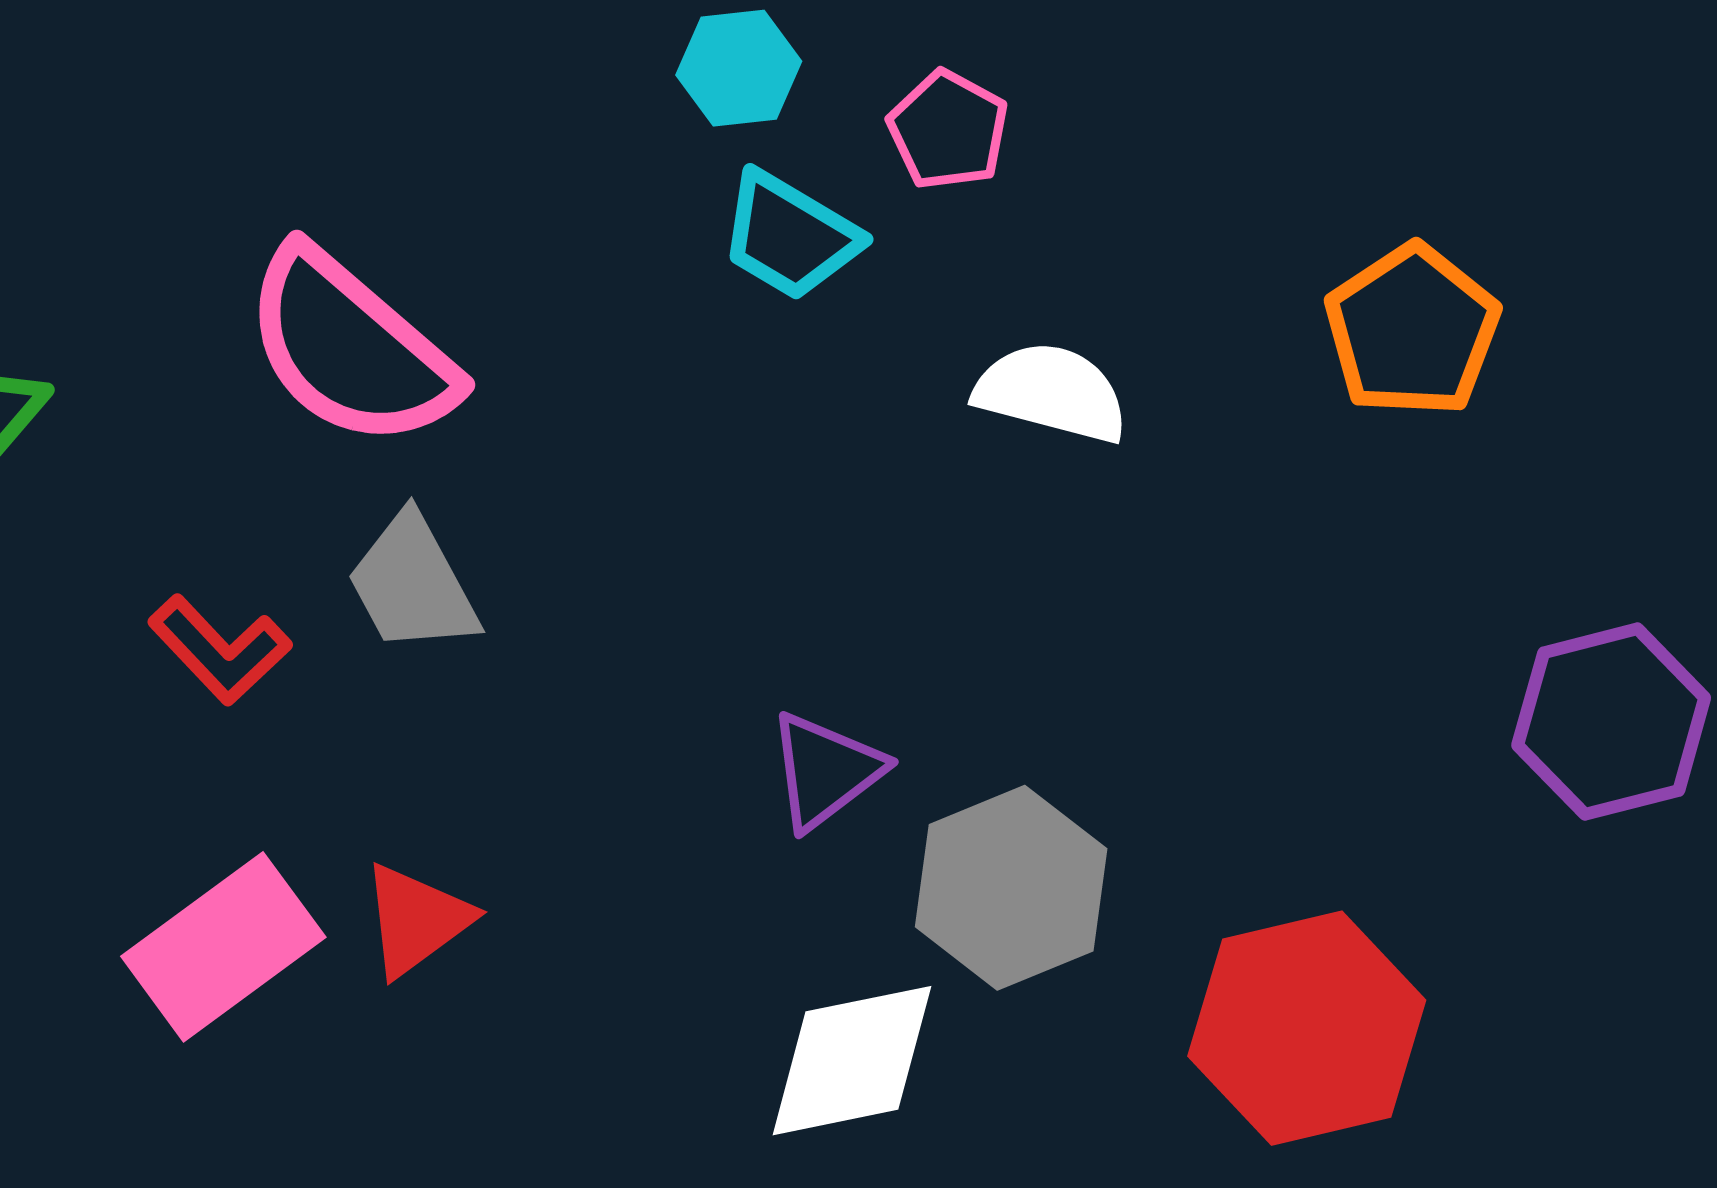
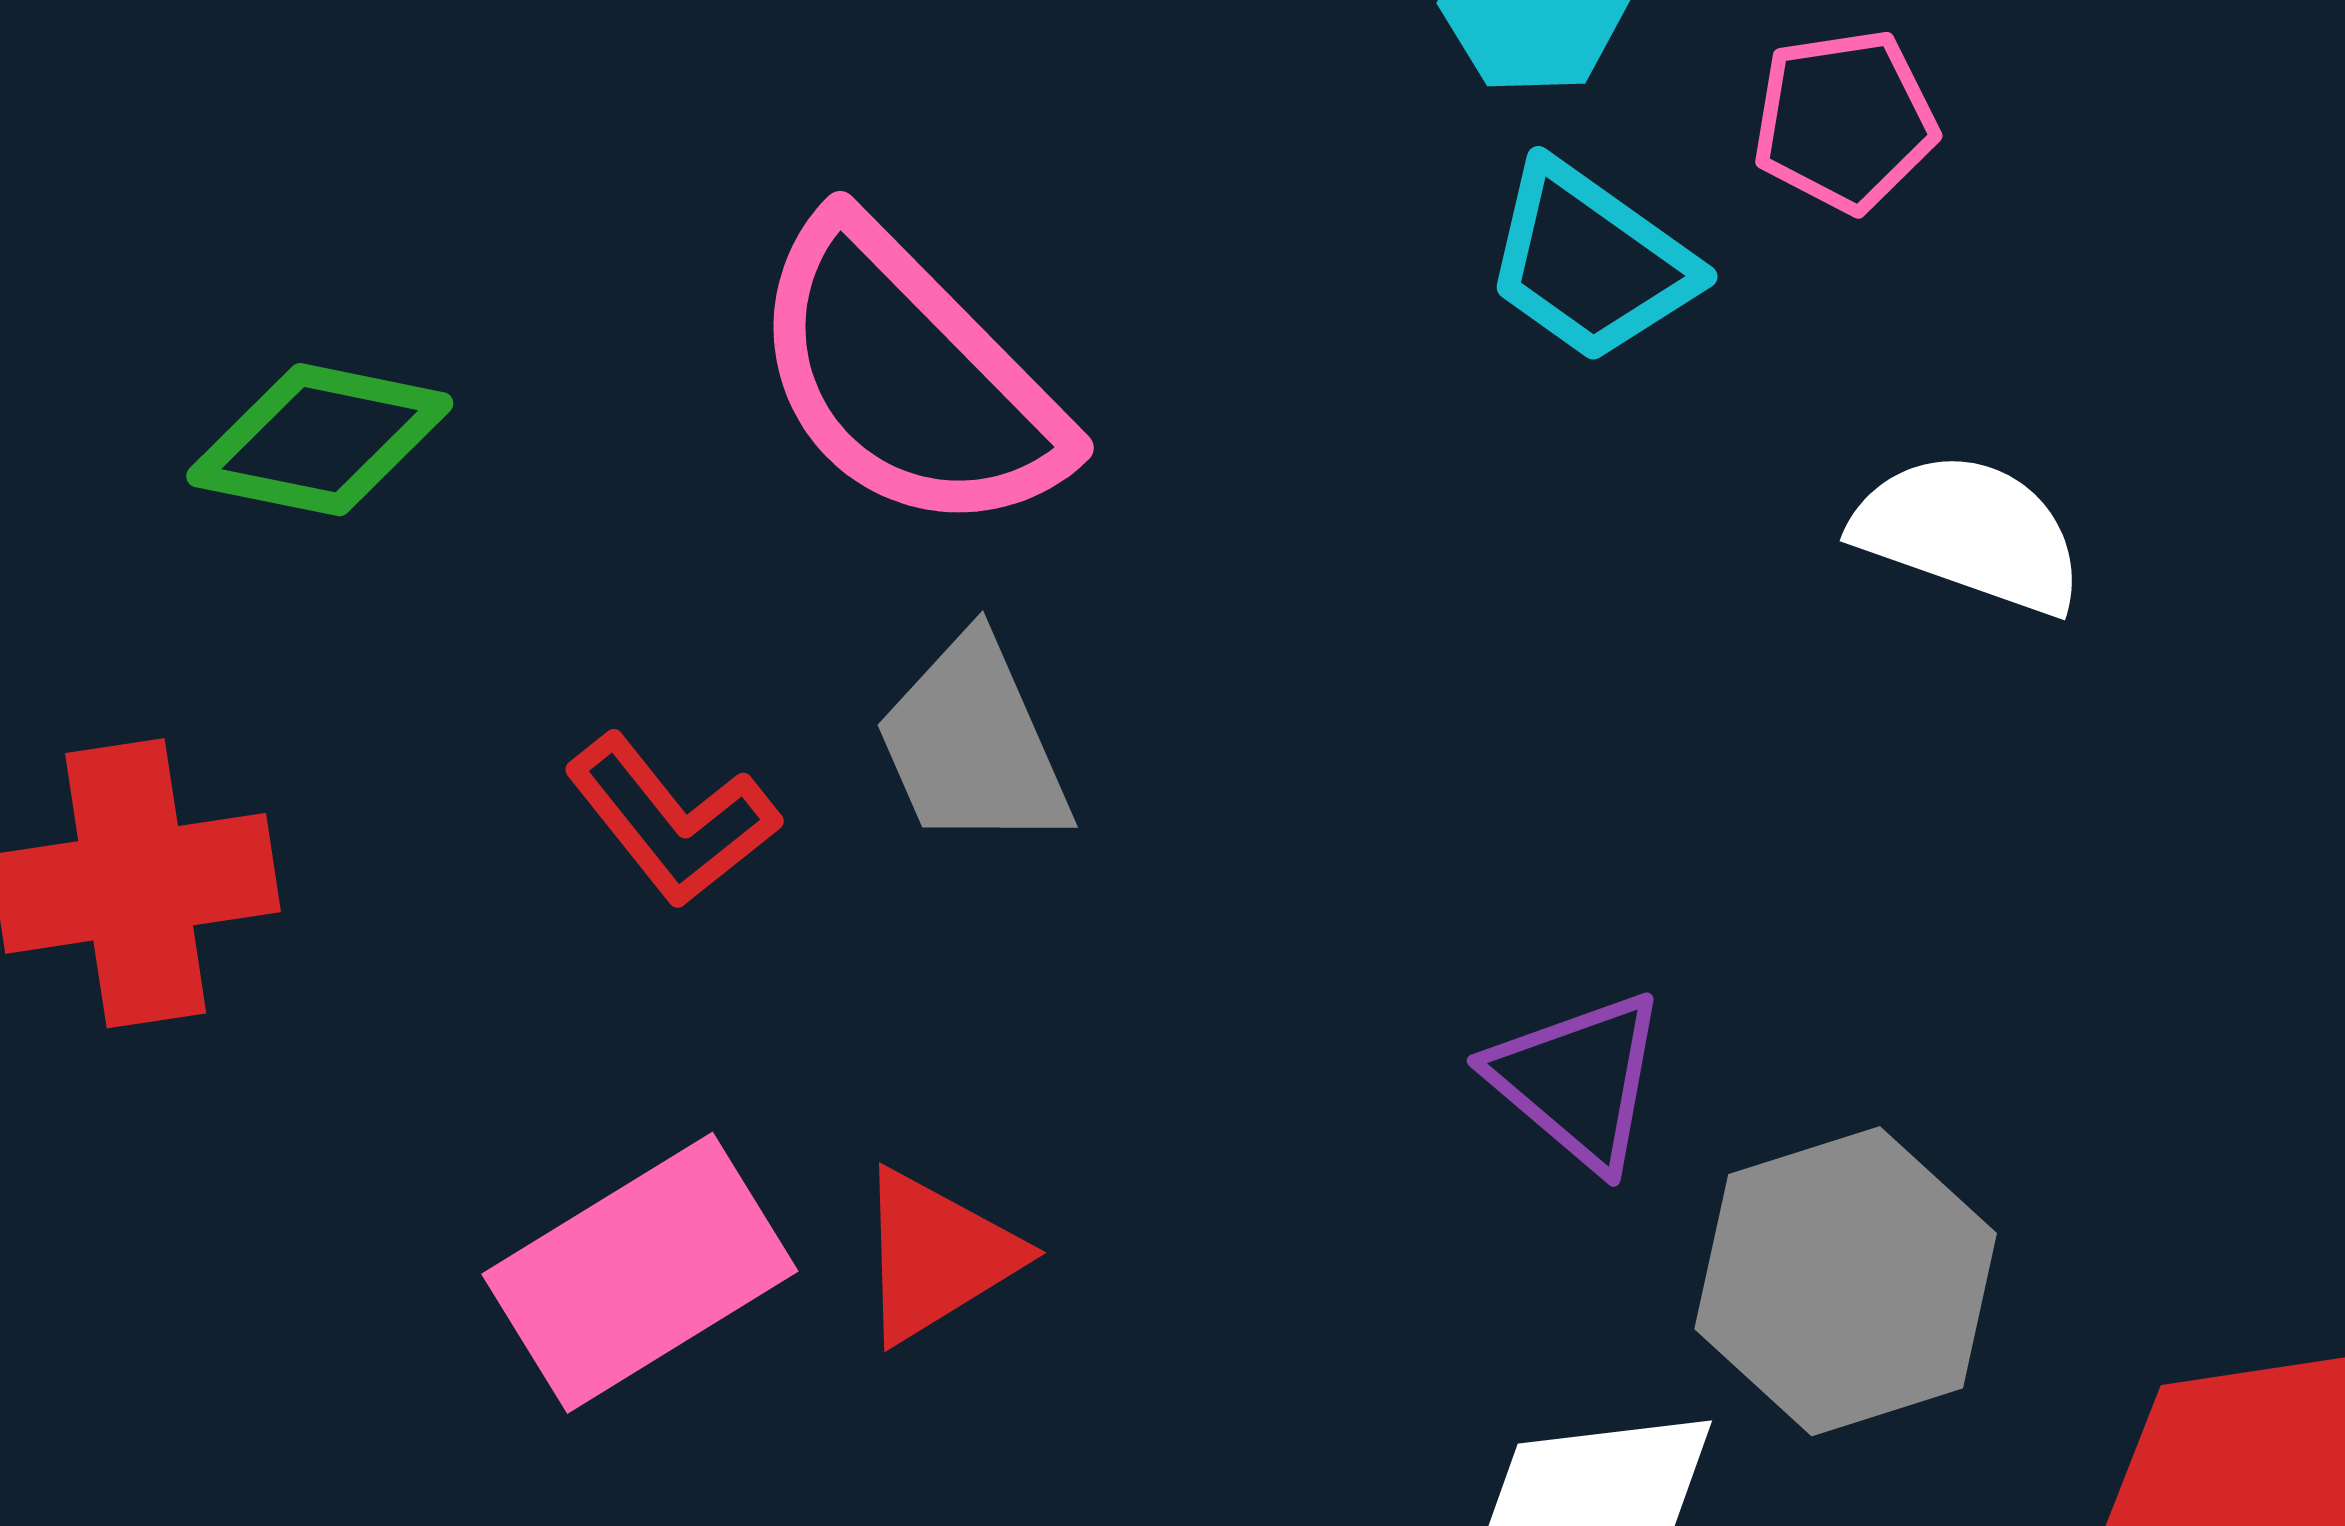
pink pentagon: (948, 130) -> (1845, 121), turned 30
purple triangle: (825, 771) -> (1578, 1080), turned -47

